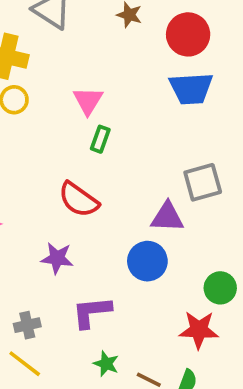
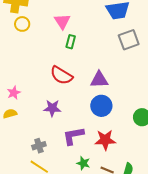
gray square: (203, 182) -> (129, 40), moved
purple triangle: (167, 217) -> (99, 80), moved
red star: (199, 330) -> (105, 140), moved

